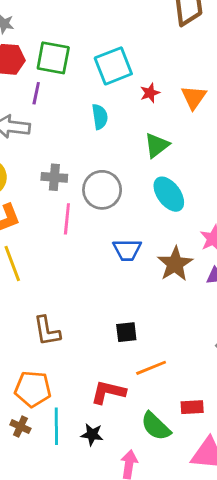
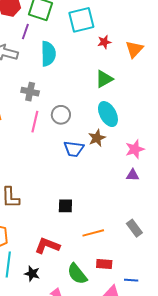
cyan semicircle: (100, 117) -> (48, 54), moved, size x1.4
gray circle: (102, 190) -> (61, 115), moved, size x0.7
brown star: (175, 264) -> (97, 138), moved, size x0.7
orange line: (151, 368) -> (93, 233), moved

